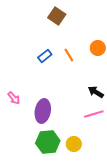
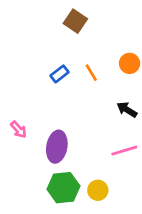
black arrow: (96, 92) -> (127, 110), moved

